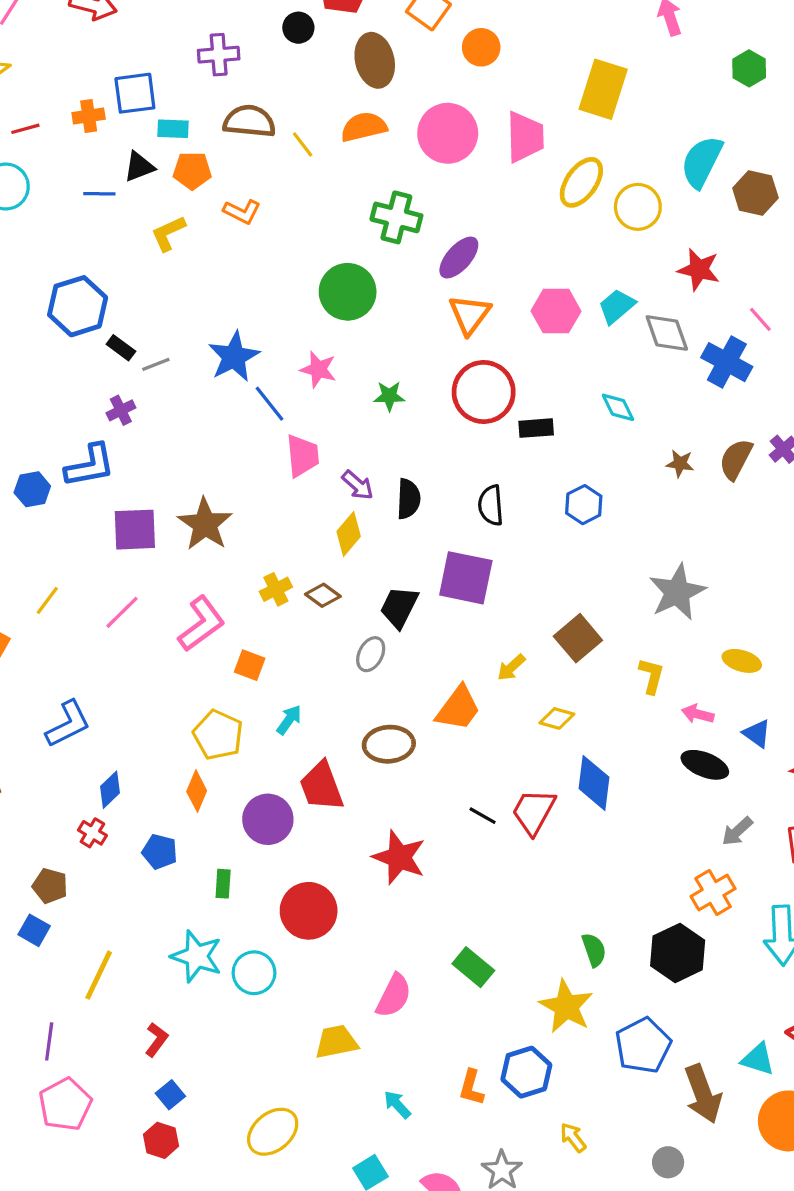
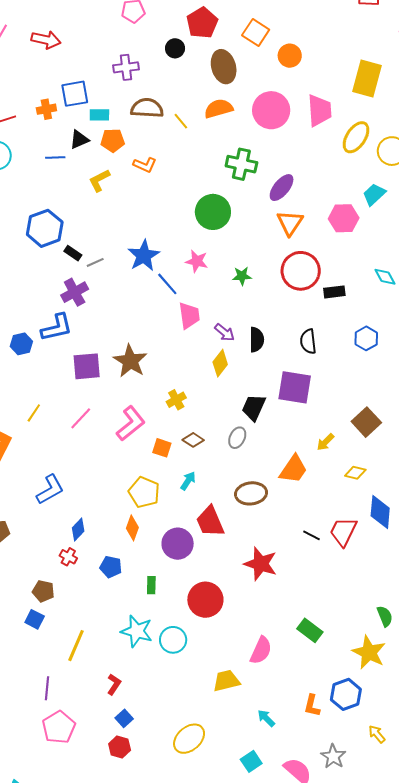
cyan trapezoid: (617, 306) -> (374, 194), moved
purple cross: (121, 410) -> (75, 292), size x1.5
brown diamond: (323, 595) -> (193, 440), moved

